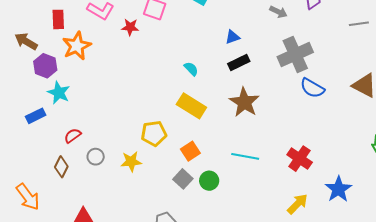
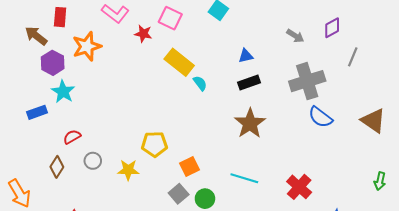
red rectangle: (58, 19) -> (60, 17), moved
gray line: (359, 24) -> (353, 57), moved, turned -66
yellow rectangle: (191, 106) -> (179, 62), moved

